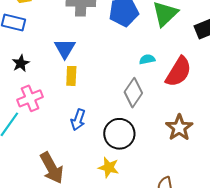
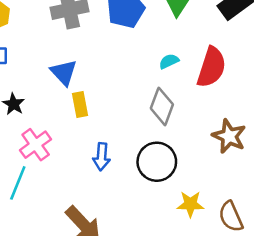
yellow star: (109, 167) -> (190, 204), moved

